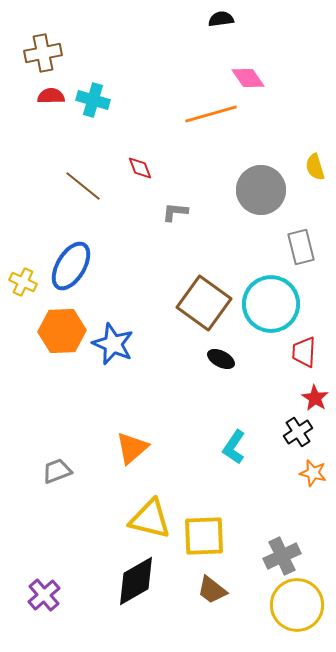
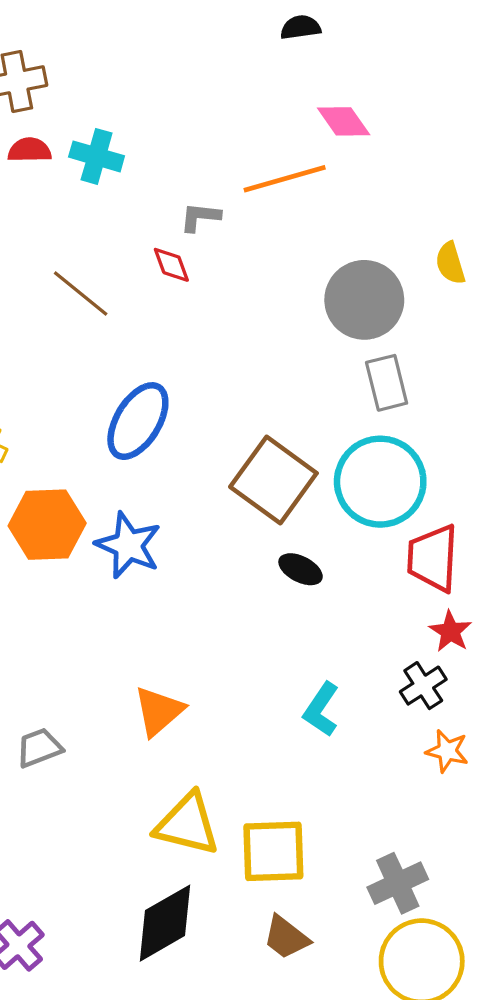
gray L-shape: (175, 212) -> (200, 217), moved
gray rectangle: (301, 247) -> (387, 383), moved
blue ellipse: (71, 266) -> (138, 421), moved
red trapezoid: (304, 352) -> (433, 558), size x1.4

